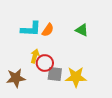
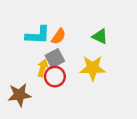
gray square: (55, 74) -> (55, 58), moved, turned -35
yellow star: (76, 77) -> (93, 68), moved

